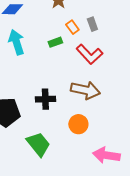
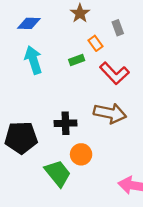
gray rectangle: (92, 24) -> (118, 28), moved
orange circle: (78, 124) -> (81, 154), moved

